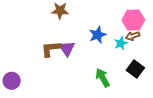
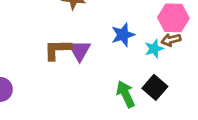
black square: (135, 69) -> (155, 87), moved

